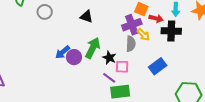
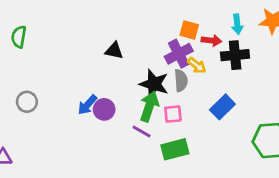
gray circle: (45, 12) -> (27, 102), moved
green arrow: (93, 48) -> (149, 106), moved
black star: (109, 58) -> (154, 84), moved, size x1.5
purple line: (109, 78) -> (142, 132), moved

